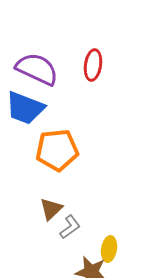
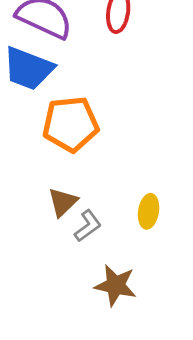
yellow ellipse: (109, 249) -> (149, 211), moved

